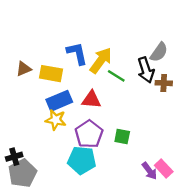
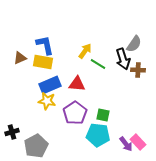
blue L-shape: (77, 53) -> (45, 45), moved
yellow arrow: (101, 60) -> (85, 51), size x0.7
cyan pentagon: (82, 160) -> (98, 135), moved
gray pentagon: (22, 173) -> (36, 146), moved

